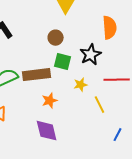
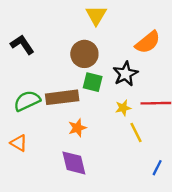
orange semicircle: (110, 28) -> (148, 42), turned 55
brown circle: (56, 38) -> (84, 54), size x1.5
yellow star: (81, 85) -> (123, 108), moved

